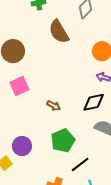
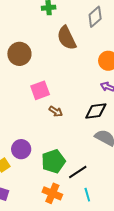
pink square: (19, 86) -> (40, 90), moved
green pentagon: (63, 141) -> (53, 161), moved

